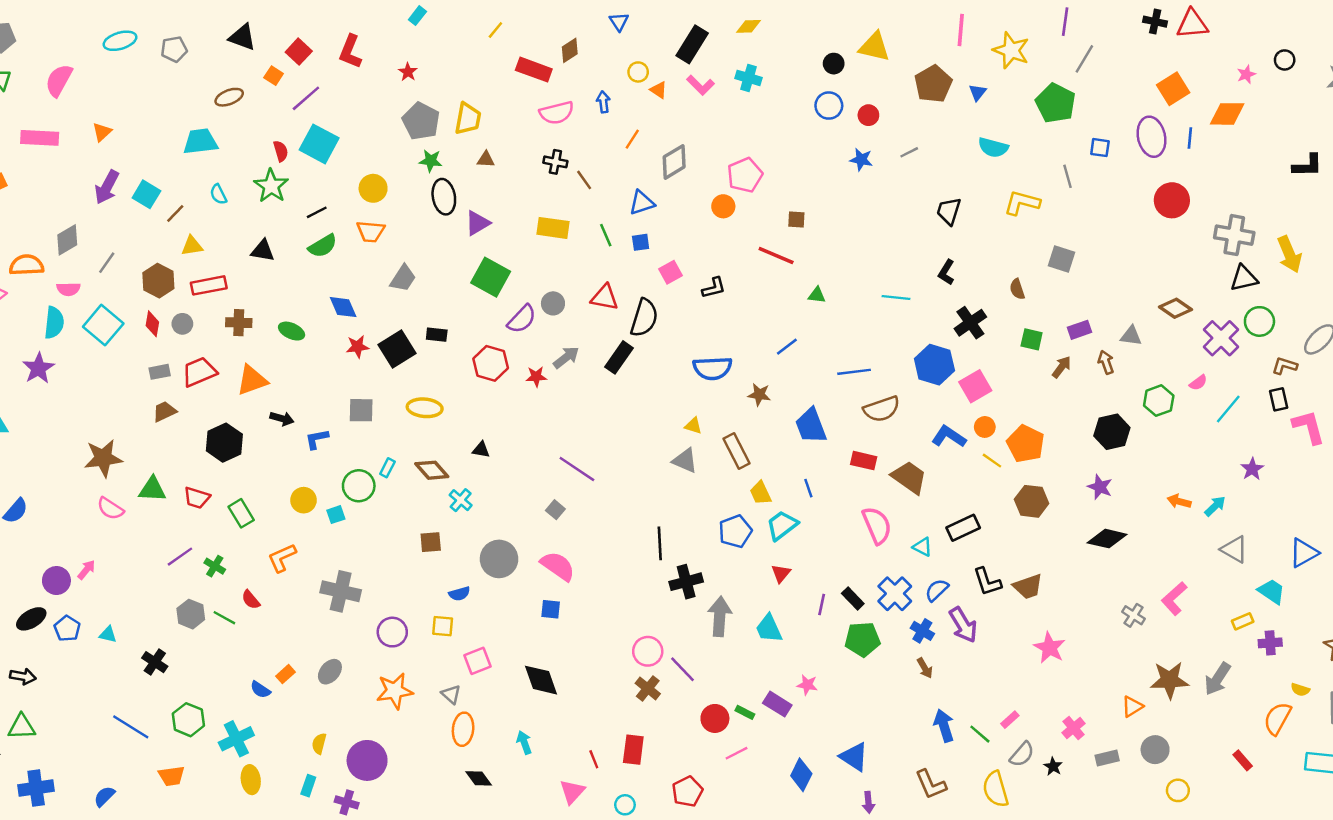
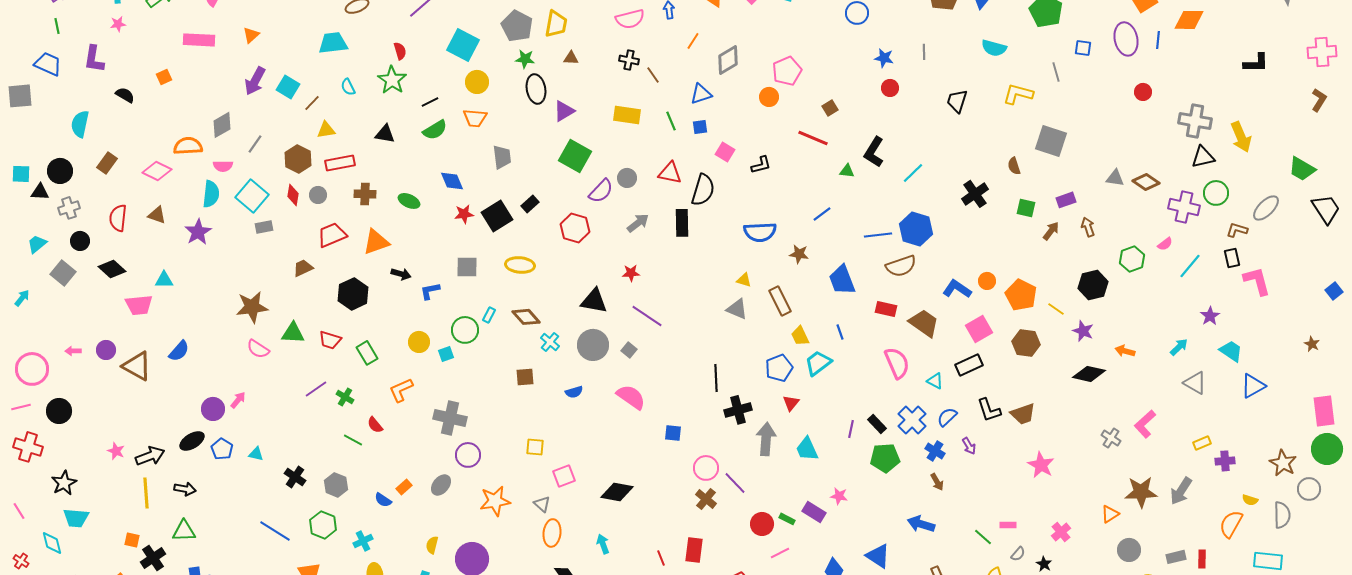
red circle: (868, 115) -> (890, 88), moved
cyan square: (319, 144) -> (463, 45), moved
gray line: (909, 152) -> (924, 52), turned -63
red circle: (1172, 200) -> (1143, 92), size x0.6
brown square: (796, 219) -> (830, 108), turned -35
gray square: (1062, 259) -> (1051, 141), size x1.4
pink square: (671, 272) -> (725, 152), turned -30
black L-shape: (946, 272) -> (874, 152), moved, size x1.4
gray trapezoid: (403, 278) -> (502, 157), turned -40
cyan line: (896, 297) -> (913, 173), turned -50
black rectangle: (437, 335) -> (530, 204), turned -48
gray triangle: (1131, 336) -> (1115, 178), moved
purple cross: (1221, 338) -> (1184, 207), turned -32
black rectangle: (619, 357) -> (682, 223), turned -36
blue hexagon: (934, 365) -> (916, 229), moved
gray rectangle: (160, 372) -> (264, 227), moved
red star: (536, 377) -> (631, 273), moved
pink square: (975, 386) -> (979, 329), moved
black triangle: (481, 450) -> (594, 301), moved, size x1.8
yellow line: (992, 461) -> (1056, 309), moved
orange arrow: (1179, 501) -> (1125, 351), moved
gray circle: (499, 559) -> (593, 345), moved
red triangle: (781, 573) -> (791, 403), moved
cyan trapezoid: (1271, 591) -> (1231, 351), moved
blue semicircle: (459, 594) -> (574, 392), moved
blue square: (551, 609) -> (673, 433), moved
gray hexagon: (191, 614) -> (336, 485), moved
purple arrow: (963, 625) -> (969, 446), size x0.6
purple circle: (392, 632) -> (468, 455), moved
black diamond: (541, 680) -> (617, 492), turned -60
pink rectangle: (1010, 720) -> (1008, 525), turned 42
blue arrow: (944, 726) -> (921, 524), moved, turned -56
cyan cross: (236, 739) -> (363, 541), size x0.7
gray semicircle: (1022, 754) -> (1018, 554), size x0.7
gray rectangle: (1107, 758) -> (1176, 557), moved
red rectangle: (1243, 760) -> (1202, 559), turned 42

